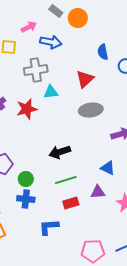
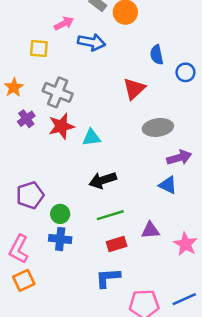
gray cross: (36, 70) -> (58, 92), moved, turned 30
cyan triangle: (51, 92) -> (91, 137), moved
gray ellipse: (91, 110) -> (158, 127), moved
blue triangle: (108, 168) -> (168, 185), moved
blue L-shape: (49, 227) -> (108, 278), moved

